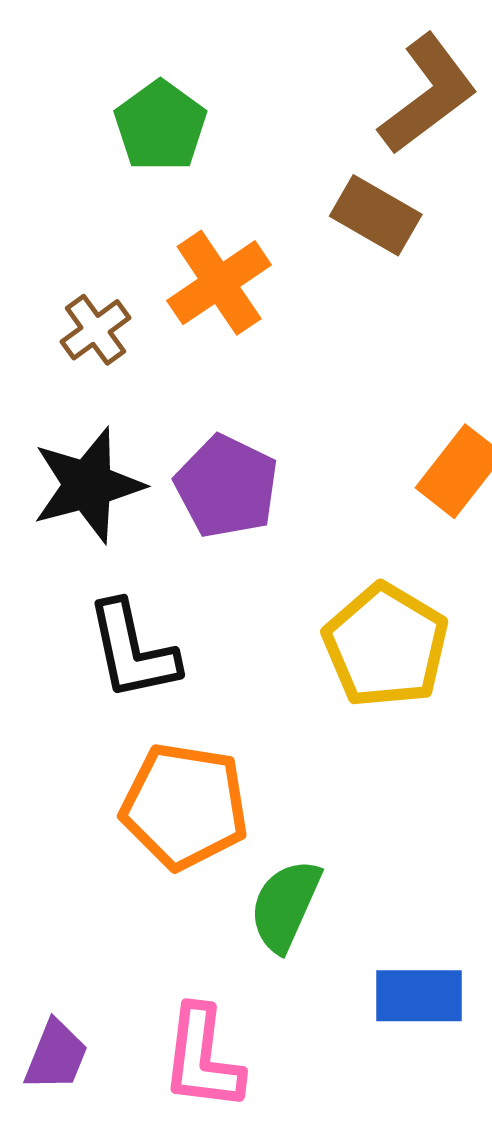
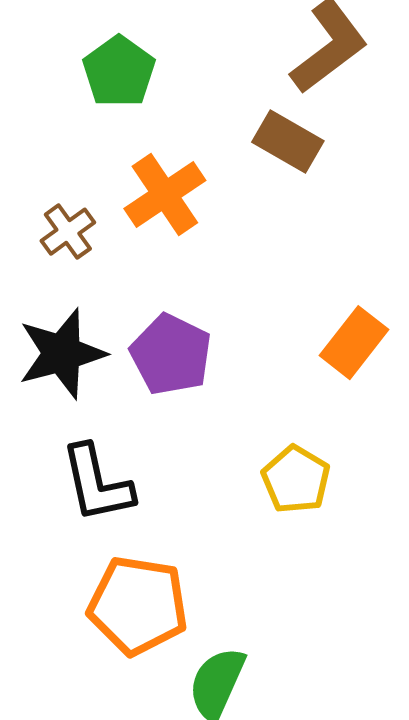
yellow pentagon: (386, 646) -> (296, 480), size x0.7

